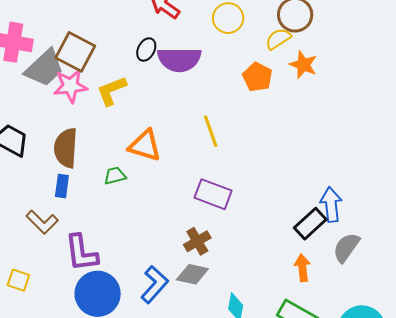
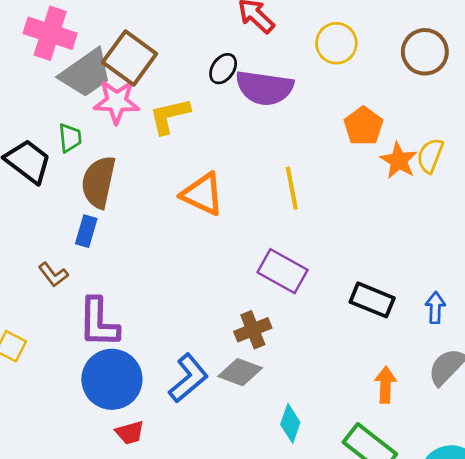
yellow semicircle: (278, 39) -> (430, 156), moved, turned -44
orange star: (303, 65) -> (399, 161), moved
green trapezoid: (115, 176) -> (70, 138), moved, turned 90
blue arrow: (331, 205) -> (435, 308), size x0.7
brown L-shape: (42, 222) -> (53, 275), size x0.7
black rectangle: (310, 224) -> (372, 300), moved, turned 56

